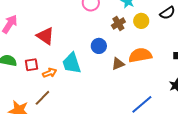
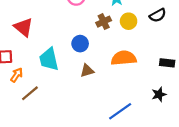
brown triangle: (118, 64) -> (87, 71), moved
orange arrow: (50, 73) -> (17, 75), moved, turned -40
brown line: (42, 98) -> (30, 93), moved

